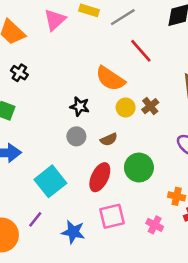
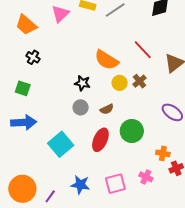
red line: (141, 51) -> (143, 50), moved
pink square: (112, 216) -> (115, 184), moved
purple line: (35, 219) -> (50, 196), moved

